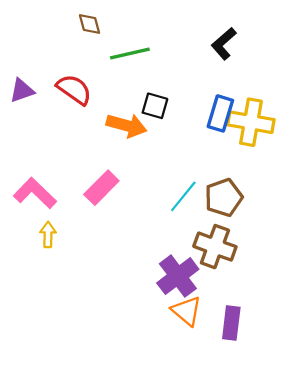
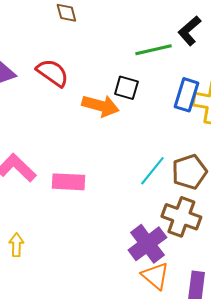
green line: (130, 53) -> (153, 50), moved
pink rectangle: (101, 188) -> (68, 182), moved, turned 48
yellow arrow: (48, 235) -> (16, 245), moved

